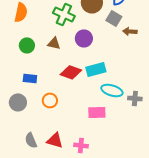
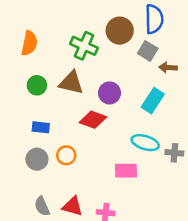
purple circle: (84, 38) -> (110, 93), moved
brown triangle: (54, 43) -> (71, 83), size x1.5
cyan rectangle: (96, 69) -> (153, 101), moved, turned -42
gray circle: (18, 102) -> (37, 159), moved

